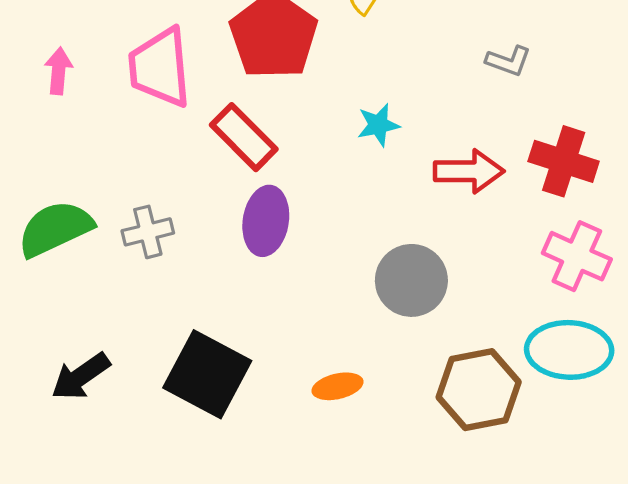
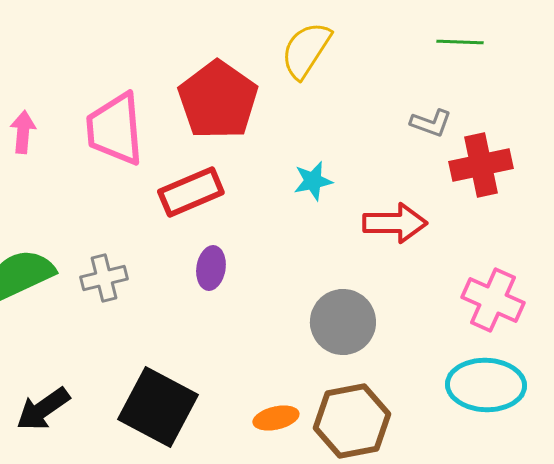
red rectangle: (244, 137) -> (191, 192), turned -68
red cross: (564, 161) -> (481, 165), moved, turned -30
purple ellipse: (266, 221) -> (211, 268), size x0.7
brown hexagon: (479, 390) -> (352, 421), moved

